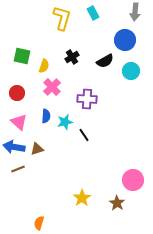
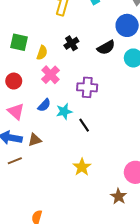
blue semicircle: (46, 116) -> (44, 105), turned 40
yellow star: (82, 198) -> (82, 167), moved

